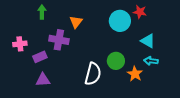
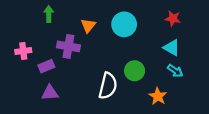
red star: (140, 12) -> (173, 19), moved
cyan circle: (120, 21) -> (124, 24), moved
cyan arrow: (151, 61) -> (175, 71), turned -152
orange star: (135, 74) -> (158, 96), moved

